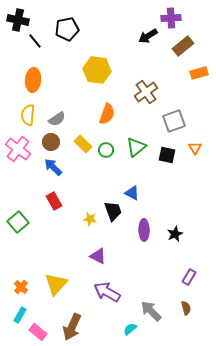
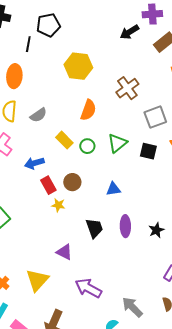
black line: (35, 41) -> (28, 44), moved, turned 49
brown circle: (51, 142) -> (72, 182), moved
blue arrow: (53, 167) -> (34, 163), turned -60
blue triangle: (132, 193) -> (113, 189), turned -35
red rectangle: (54, 201) -> (48, 185), moved
black trapezoid: (113, 211) -> (94, 228), moved
yellow star: (90, 219) -> (58, 205), moved
purple triangle: (98, 256) -> (64, 252), moved

